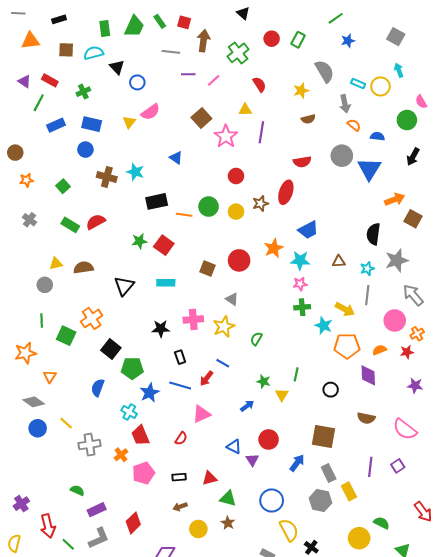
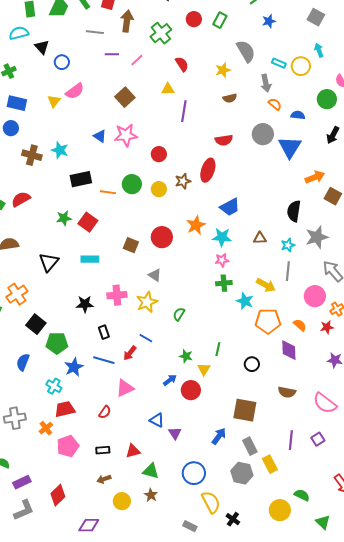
pink star: (226, 136) -> (126, 135), moved, turned 30
orange semicircle: (379, 350) -> (300, 325), turned 64
red trapezoid: (140, 435) -> (65, 409), turned 100
red circle: (269, 439) -> (191, 390), moved

